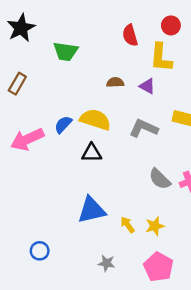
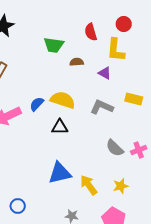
green trapezoid: (66, 51) -> (54, 45), moved
brown semicircle: (115, 82) -> (77, 62), moved
yellow arrow: (128, 225) -> (89, 185), size x1.5
yellow star: (155, 226) -> (121, 186), moved

